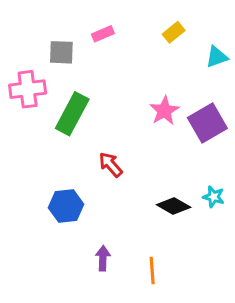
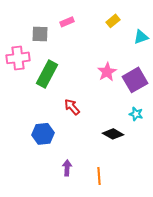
cyan star: (214, 197) -> (136, 114), moved

